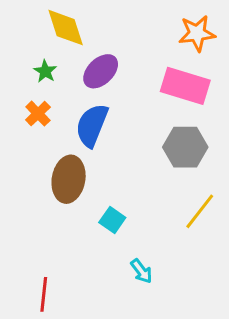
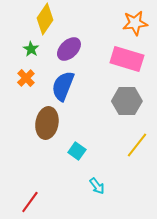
yellow diamond: (66, 28) -> (45, 19), turned 52
red line: (44, 294) -> (30, 202), turned 30

